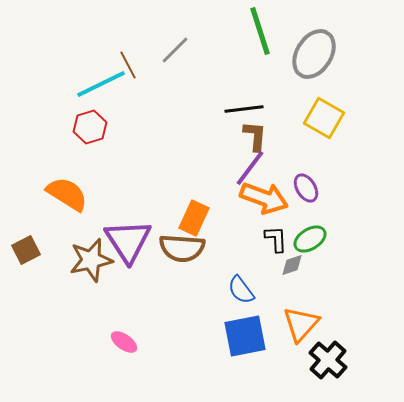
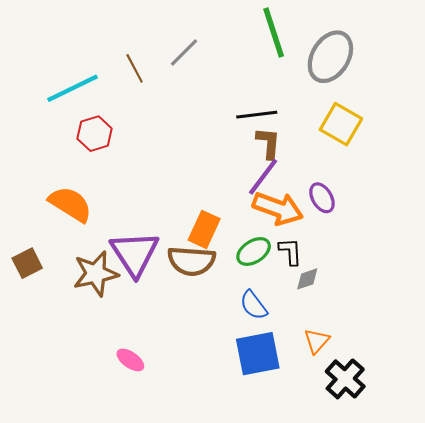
cyan line: (101, 84) -> (72, 88), moved
green ellipse: (310, 239) -> (254, 252), moved
orange triangle: (301, 324) -> (317, 341), size x0.7

